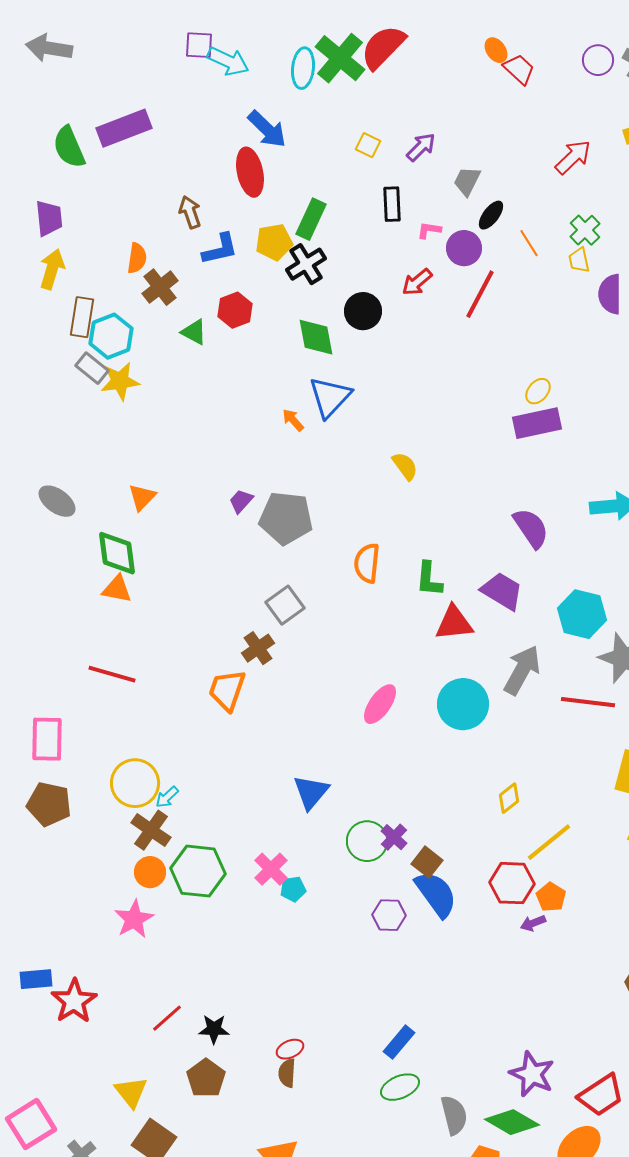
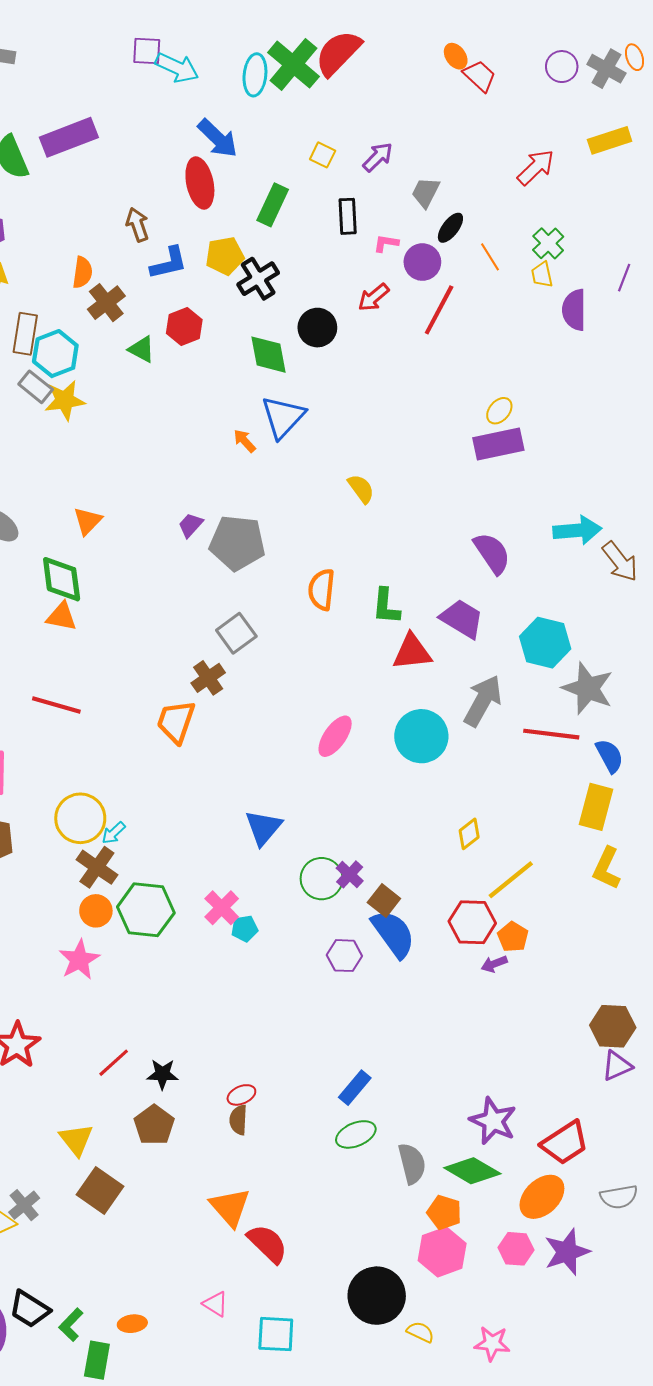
green rectangle: (311, 219) -> (273, 205), moved

